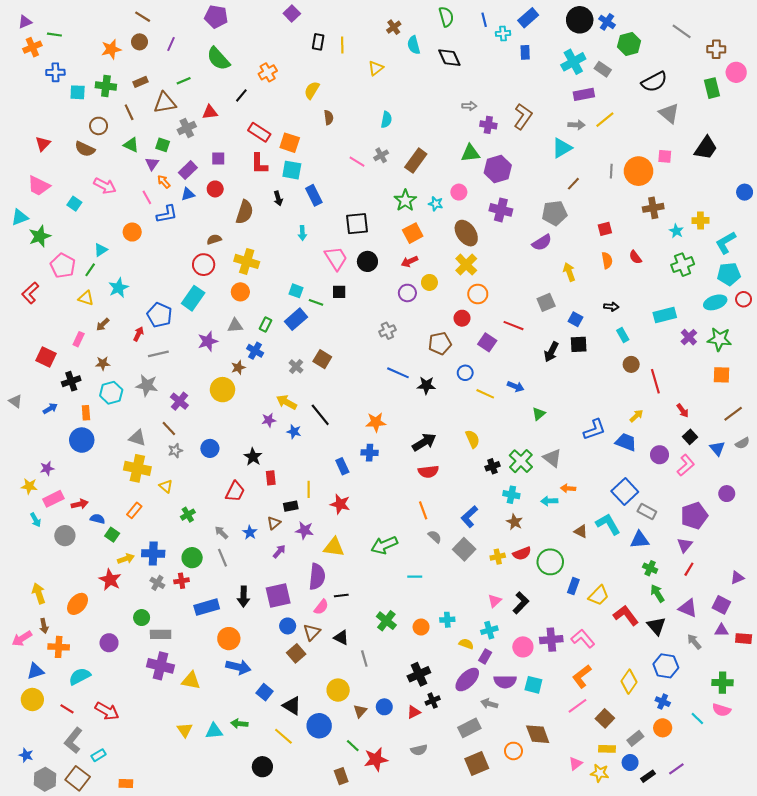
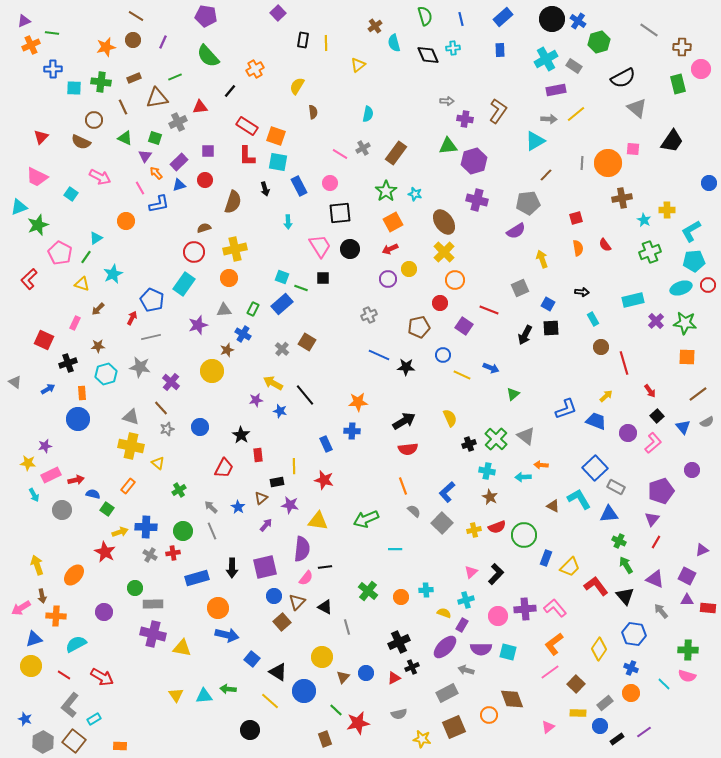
cyan cross: (503, 33) -> (453, 48), moved
pink circle: (459, 192) -> (330, 183), moved
yellow cross: (247, 261) -> (235, 249), turned -30
yellow star: (600, 773) -> (422, 739), moved

